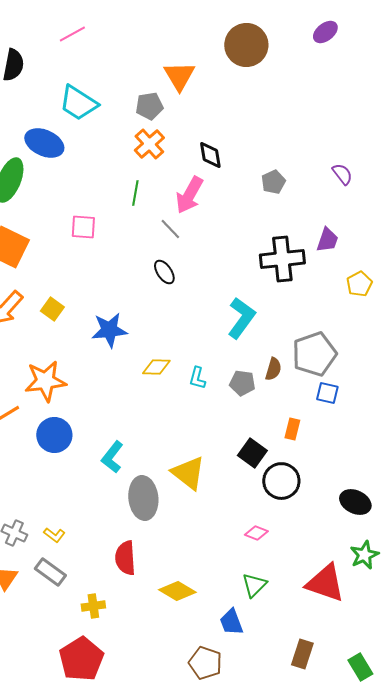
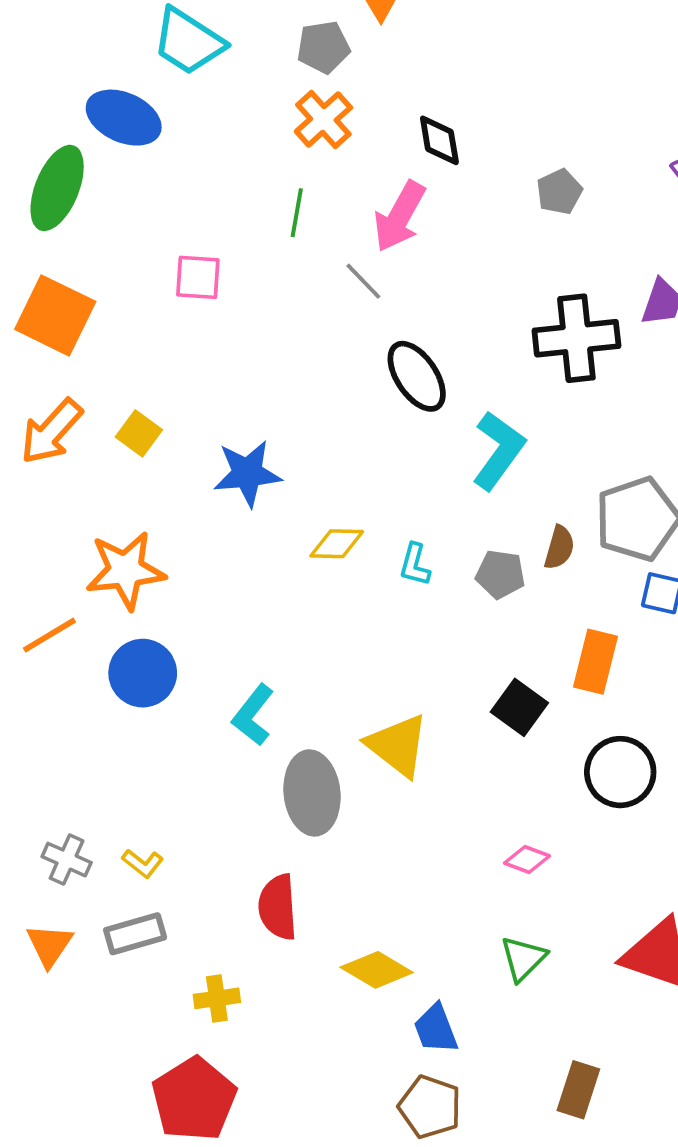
black ellipse: (164, 272) -> (417, 376), moved, size x1.5
orange rectangle: (292, 429) -> (595, 662), size x1.5
black circle: (281, 481) -> (620, 772), moved
gray rectangle: (50, 572) -> (135, 934), turned -52
blue trapezoid: (231, 622) -> (436, 1029), moved
brown rectangle: (302, 654) -> (578, 1090), moved

